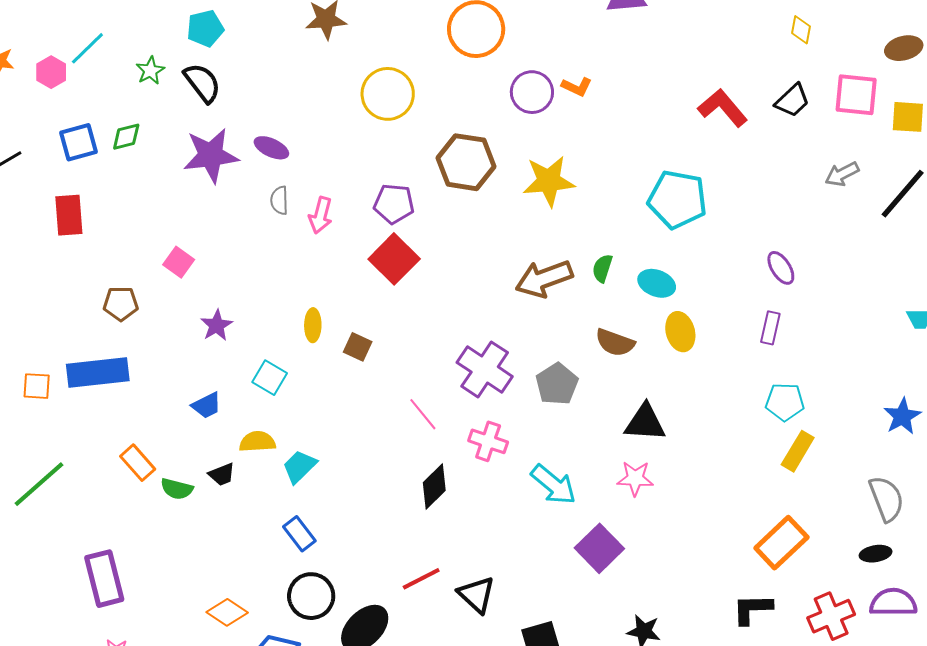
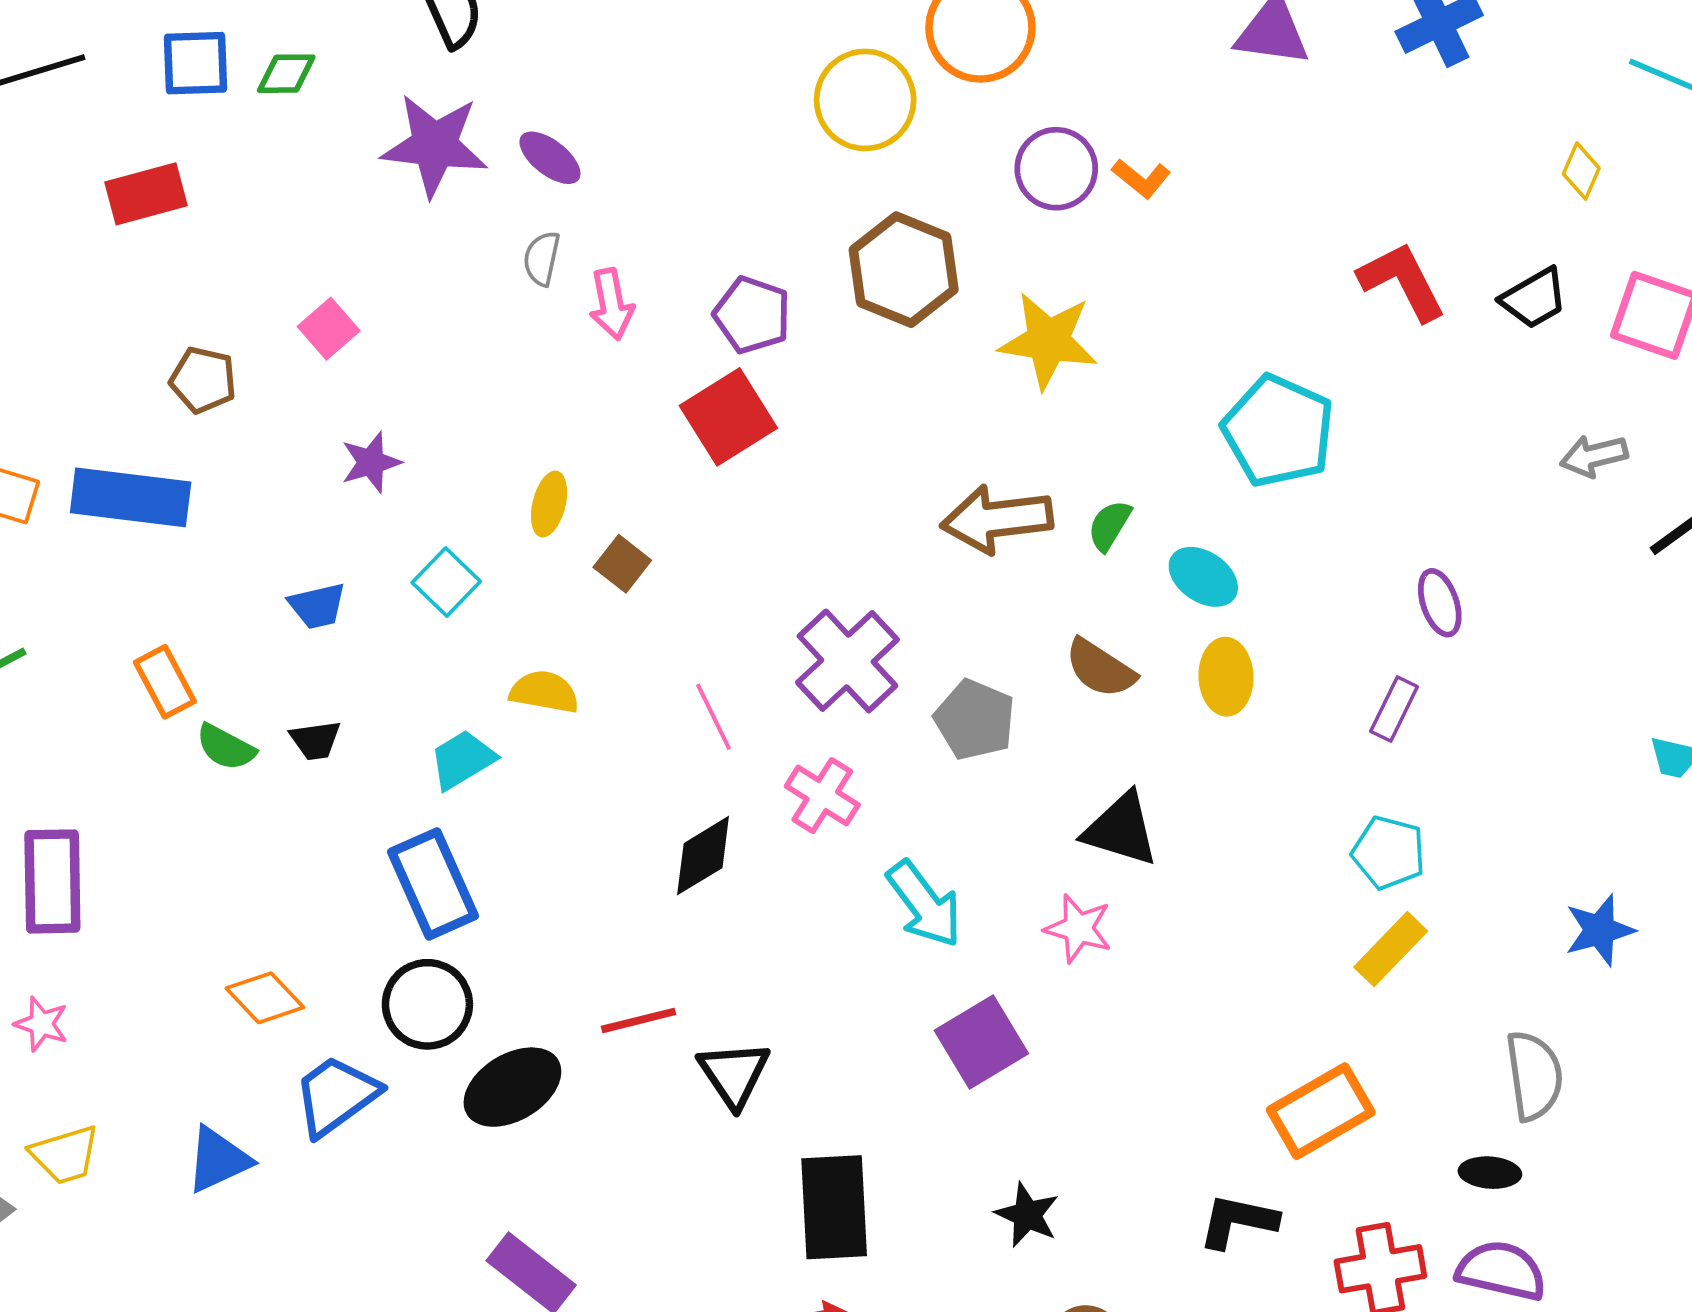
yellow circle: (388, 94) -> (865, 100), moved
red rectangle: (69, 215) -> (146, 194), turned 66
pink arrow: (321, 215) -> (611, 304), turned -39
gray pentagon: (557, 384) -> (975, 720), turned -30
yellow semicircle: (257, 442) -> (544, 692), moved
blue rectangle: (299, 534) -> (433, 884), size x1.6

